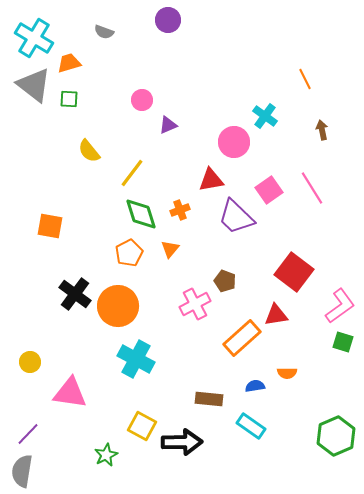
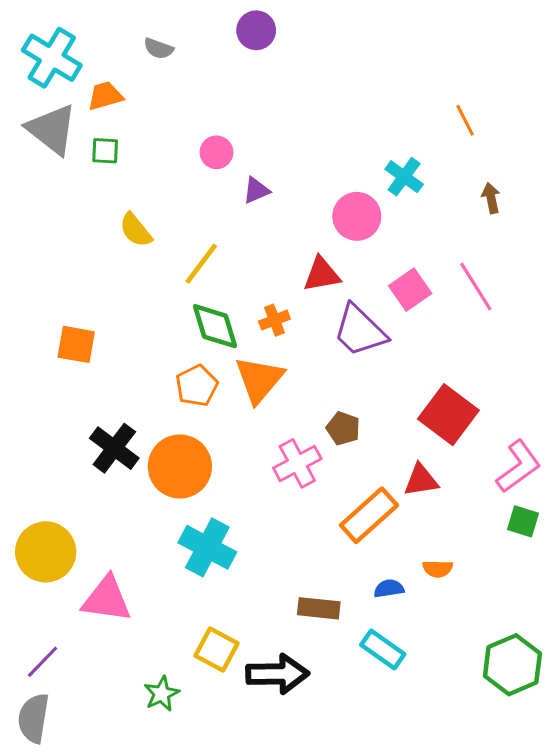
orange triangle: (170, 249) -> (259, 380), size x1.8
yellow circle: (30, 362) -> (46, 552), size x1.8

